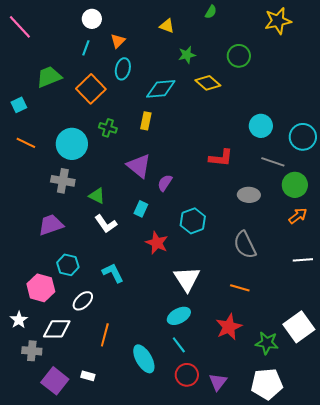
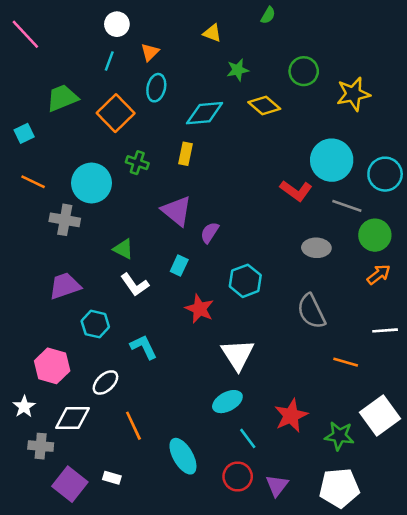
yellow star: (278, 21) -> (353, 94), moved
cyan circle: (261, 126) -> (332, 160), size x1.4
red L-shape: (221, 158) -> (296, 191), moved, turned 30
gray cross: (63, 181) -> (65, 220), moved
cyan hexagon: (68, 265) -> (95, 324), moved
orange line: (240, 288) -> (346, 362), moved
orange line: (105, 335) -> (133, 426), turned -40
cyan line: (179, 345) -> (248, 438), moved

